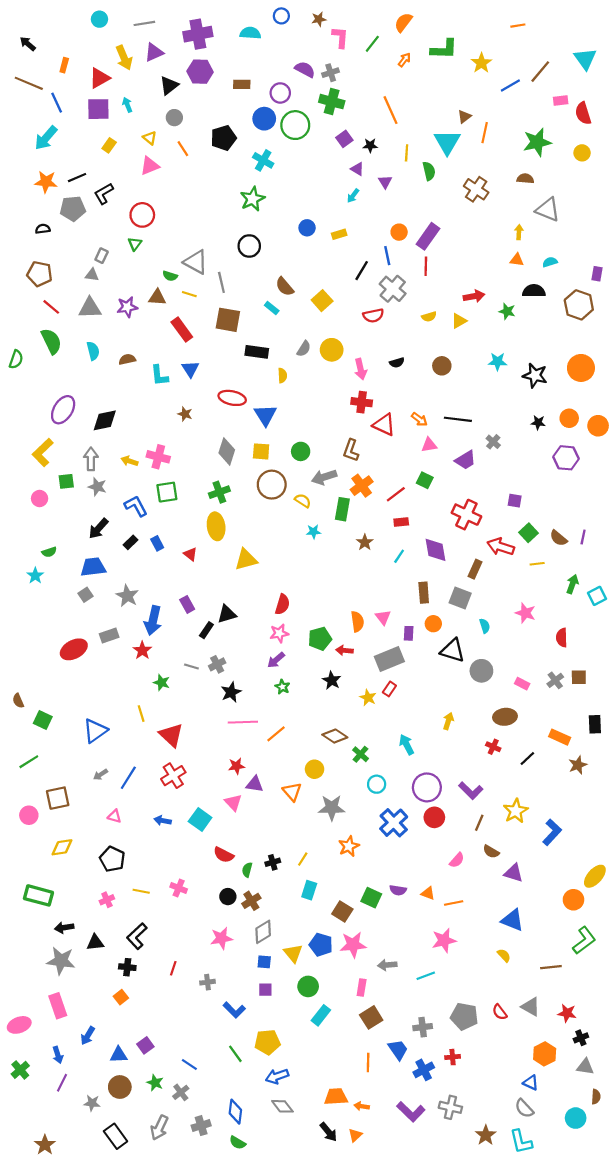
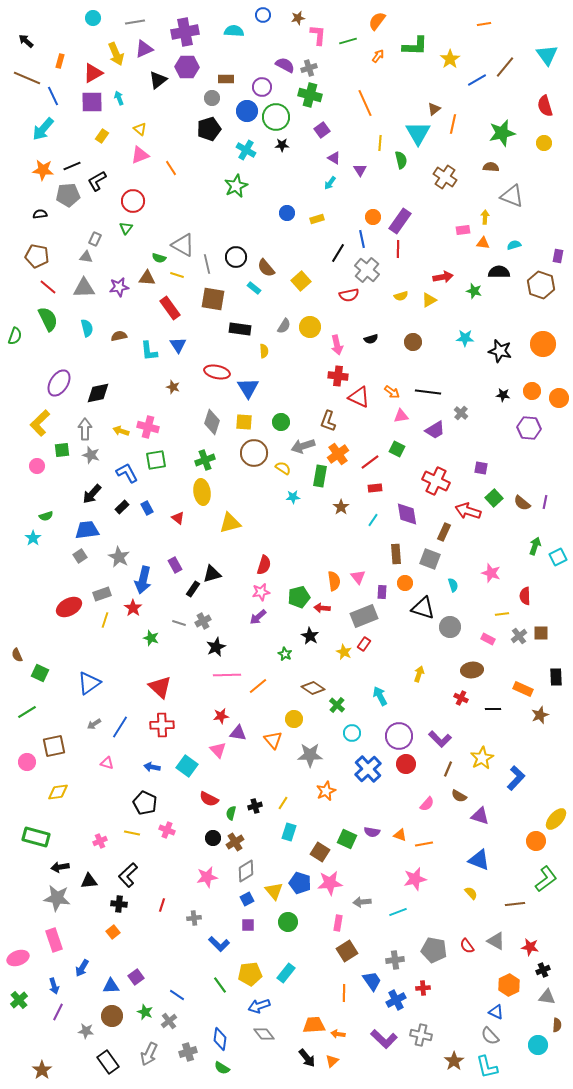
green line: (372, 44) -> (348, 41), turned 36
pink rectangle: (561, 100) -> (463, 230), moved
gray circle: (174, 118) -> (212, 98), moved
black star: (370, 145) -> (282, 145), moved
orange line: (183, 149) -> (171, 168), moved
black circle: (249, 246) -> (236, 257), moved
yellow line: (537, 564) -> (502, 614), moved
green star: (282, 687) -> (285, 654), moved
yellow line: (141, 714) -> (105, 620), moved, turned 35
black line: (527, 759) -> (493, 709), turned 42
red cross: (173, 776) -> (162, 725), turned 30
black pentagon: (112, 859) -> (145, 803), moved
blue square: (264, 962) -> (247, 899), turned -32
cyan rectangle: (321, 1015) -> (286, 973), moved

